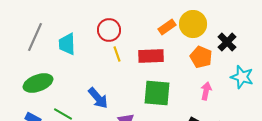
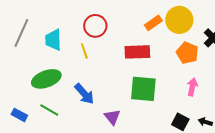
yellow line: (117, 54) -> (84, 51), moved
green ellipse: (38, 83) -> (46, 79), moved

